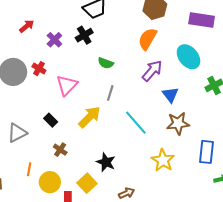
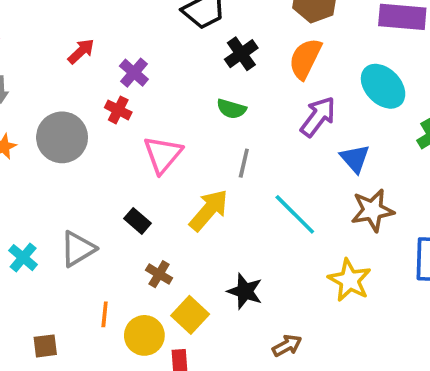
black cross: (84, 35) -> (241, 54), moved
red cross: (39, 69) -> (118, 110), moved
yellow square: (87, 183) -> (190, 315), moved

